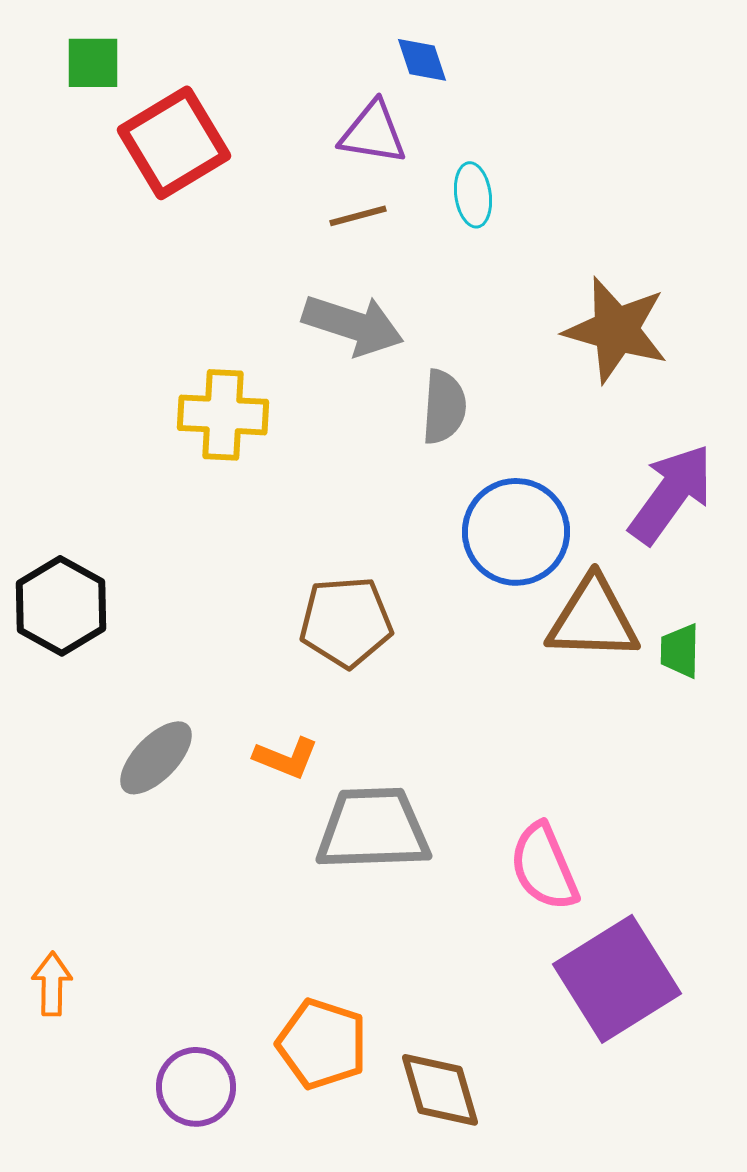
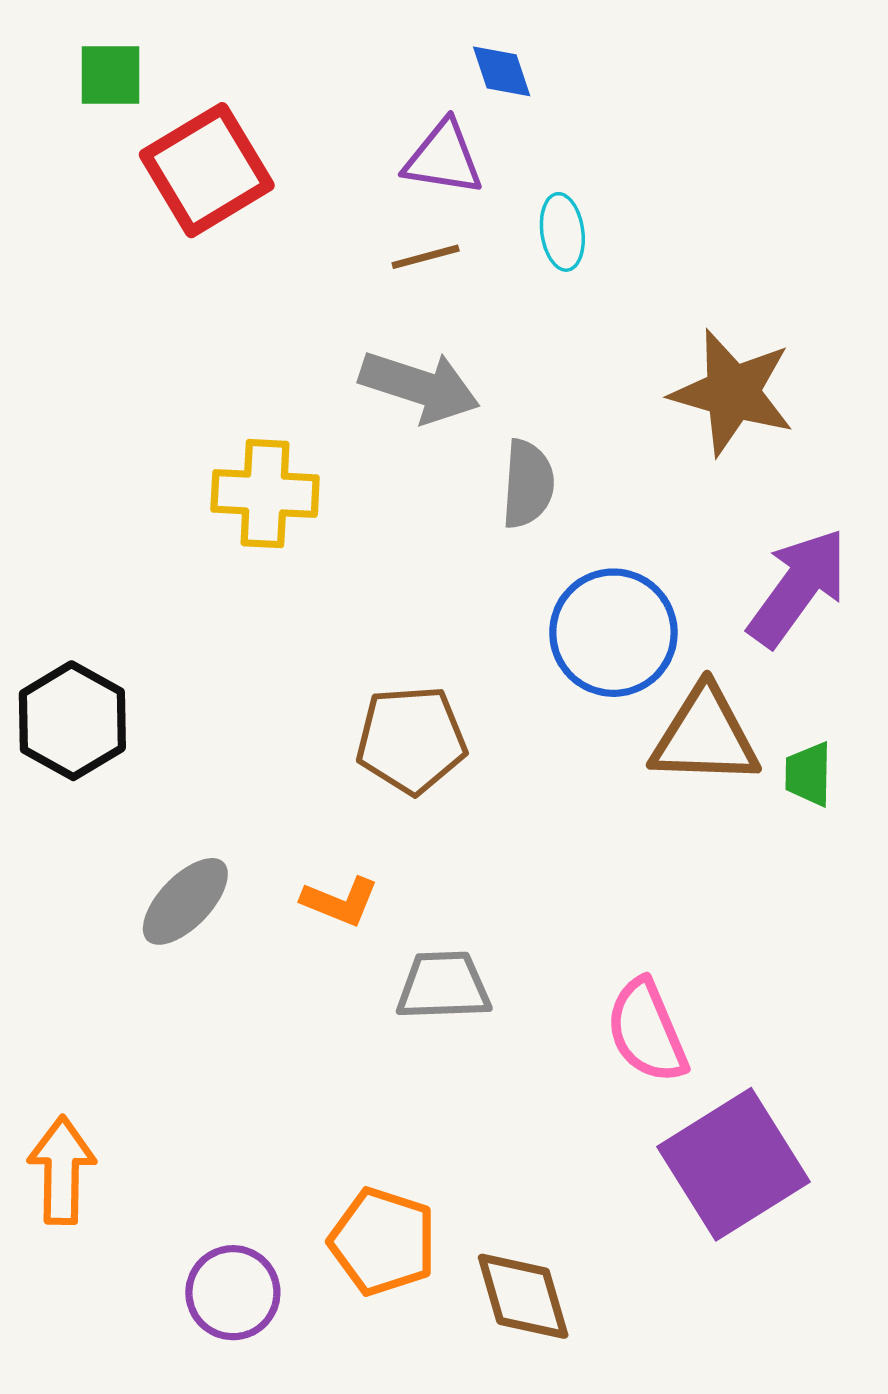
gray trapezoid: (373, 829) -> (443, 986), size x0.7
orange arrow: (52, 984) -> (62, 1170), size x1.4

